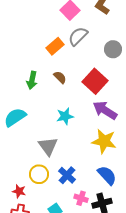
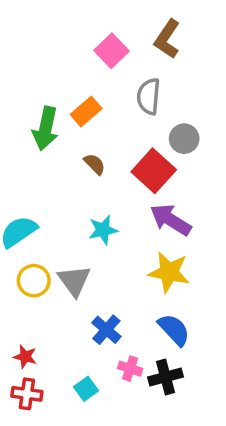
gray semicircle: (78, 36) -> (149, 96), moved, turned -40
gray circle: (113, 49) -> (184, 139), moved
green arrow: (32, 80) -> (46, 128), moved, size x1.4
yellow circle: (39, 174) -> (34, 281), moved

